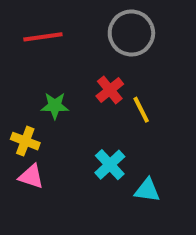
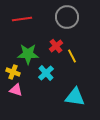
green star: (55, 106) -> (28, 54), size x1.5
cyan cross: (110, 165) -> (46, 73), moved
cyan triangle: (147, 190) -> (75, 97), size x1.5

